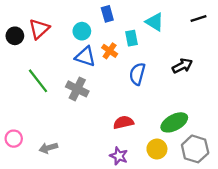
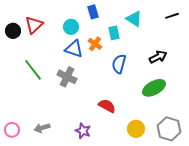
red semicircle: (123, 122) -> (107, 106), turned 42
green ellipse: (174, 122) -> (154, 88), moved
pink circle: (14, 139) -> (12, 130), moved
purple star: (119, 156) -> (83, 131), moved

